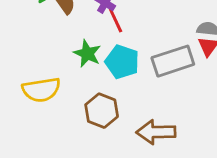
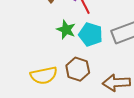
yellow semicircle: (41, 90) -> (44, 75), moved

